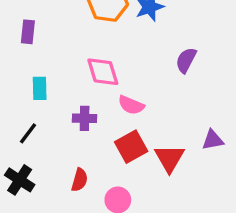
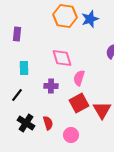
pink semicircle: (131, 105) -> (79, 78), turned 84
black cross: (20, 180) -> (26, 123), moved
red semicircle: (80, 180) -> (48, 123), turned -32

